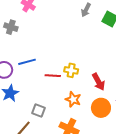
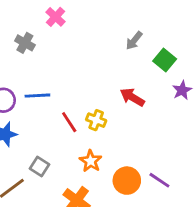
red line: (53, 76) -> (69, 122), turned 42
red arrow: (98, 82) -> (132, 97), moved, turned 138

